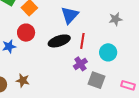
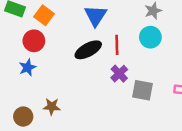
red circle: (26, 33) -> (34, 41), moved
cyan circle: (108, 52) -> (150, 37), moved

